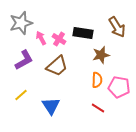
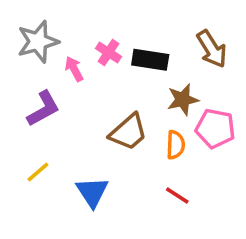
pink cross: (59, 39) -> (109, 53), moved
brown trapezoid: (57, 66) -> (128, 132), moved
pink pentagon: (119, 87) -> (215, 129), moved

